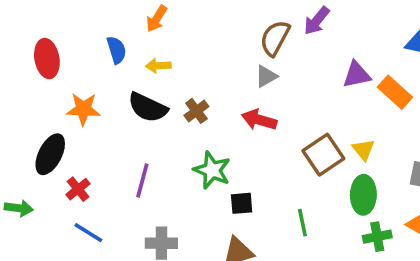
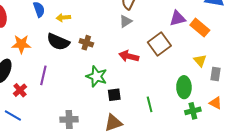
brown cross: (196, 111) -> (86, 43), turned -32
red arrow: (259, 120) -> (129, 56), moved
yellow triangle: (363, 150) -> (200, 61), moved
brown square: (323, 155) -> (159, 44), moved
purple line: (142, 181) -> (43, 75), moved
blue line: (88, 233) -> (13, 115), moved

